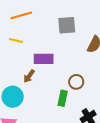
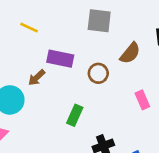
brown circle: (76, 82) -> (98, 73), moved

